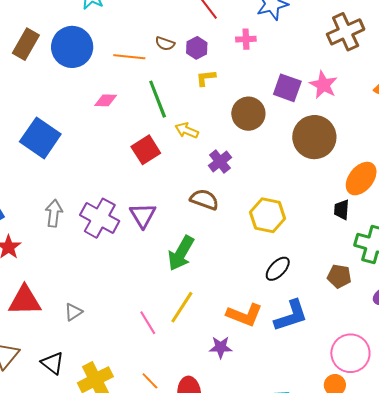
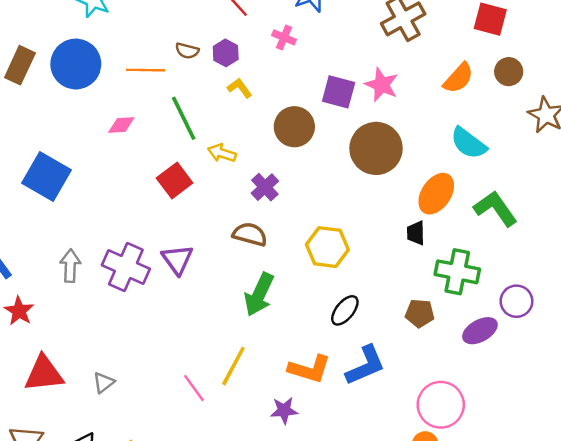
pink cross: (246, 39) -> (284, 37), turned 30
yellow L-shape: (206, 78) -> (240, 88), turned 65
green arrow: (181, 253) -> (259, 294), moved

